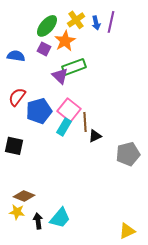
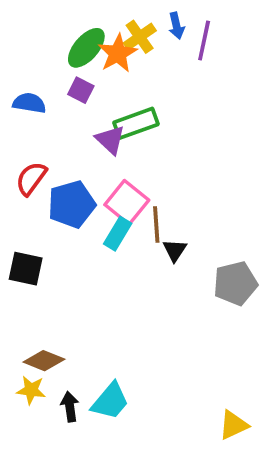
blue arrow: (96, 23) -> (176, 26), moved
orange star: (65, 41) -> (118, 53), moved
black triangle: (95, 136) -> (175, 250), turned -32

